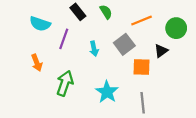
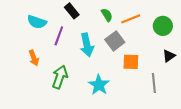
green semicircle: (106, 12) -> (107, 15), moved
cyan arrow: (94, 49) -> (87, 45), size x1.6
black triangle: (161, 51) -> (169, 56), moved
gray line: (143, 103) -> (154, 83), moved

